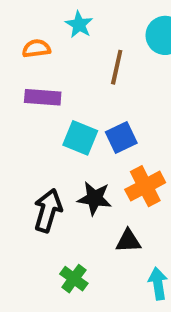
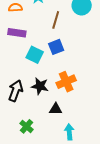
blue square: (121, 137) -> (56, 47), moved

